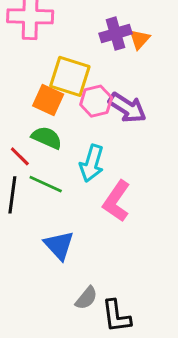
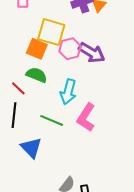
green line: (46, 184) -> (52, 120), moved
blue triangle: (59, 245) -> (31, 148), moved

